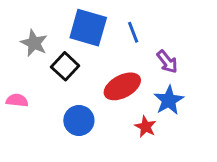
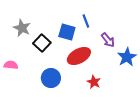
blue square: (88, 28) -> (67, 32), moved, size x0.7
blue star: (169, 100) -> (127, 57), moved

